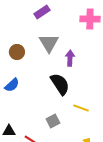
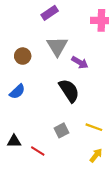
purple arrow: (70, 58) -> (80, 62), turned 119
yellow line: (81, 108) -> (94, 127), moved

